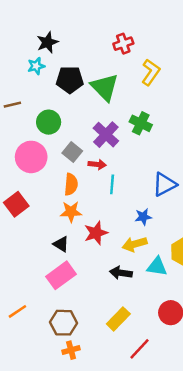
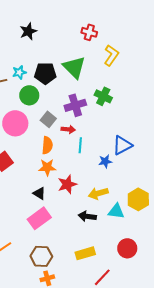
red cross: (123, 44) -> (89, 32), turned 35
cyan star: (36, 66) -> (19, 72), moved
black pentagon: (70, 80) -> (45, 73), moved
purple cross: (106, 135) -> (75, 105), turned 30
blue star: (143, 217) -> (105, 161), moved
yellow rectangle: (118, 319) -> (85, 253), turned 30

